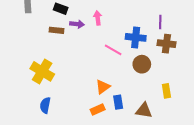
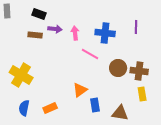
pink arrow: (98, 18) -> (75, 33), moved
blue cross: (136, 37) -> (105, 33), moved
brown cross: (166, 44) -> (139, 71), moved
orange rectangle: (98, 109) -> (50, 108), moved

